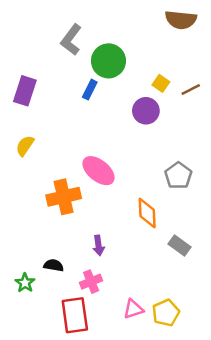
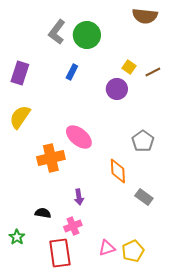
green circle: (108, 61) -> (87, 35), moved
yellow semicircle: (25, 146) -> (20, 117), size x1.4
green star: (25, 283) -> (17, 237), moved

